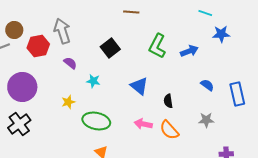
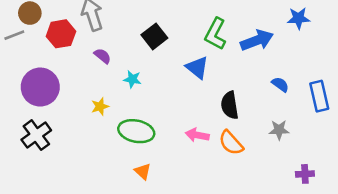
blue arrow: (189, 51) -> (257, 40), size x1.4
blue triangle: (139, 86) -> (197, 68), moved
black semicircle: (168, 101) -> (230, 105), size x1.5

